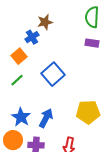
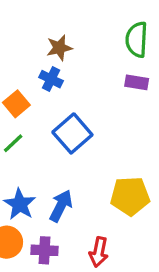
blue cross: (32, 37) -> (51, 79), moved, turned -32

